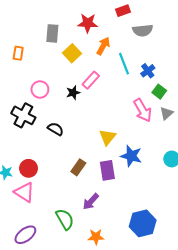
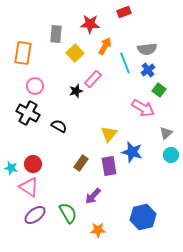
gray semicircle: (143, 30) -> (147, 49), moved
orange rectangle: (18, 53) -> (23, 53), size x1.6
pink circle: (40, 89) -> (35, 86), moved
pink arrow: (143, 110) -> (143, 108), turned -30
gray triangle: (167, 113) -> (166, 133), moved
purple ellipse: (25, 235) -> (35, 215), moved

